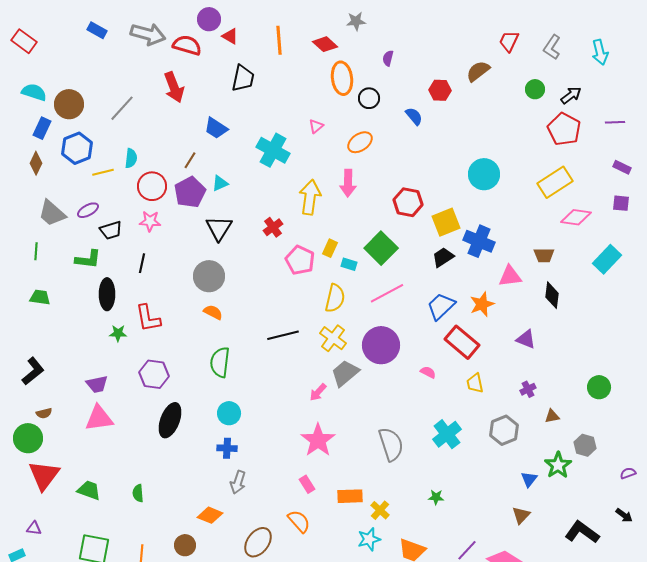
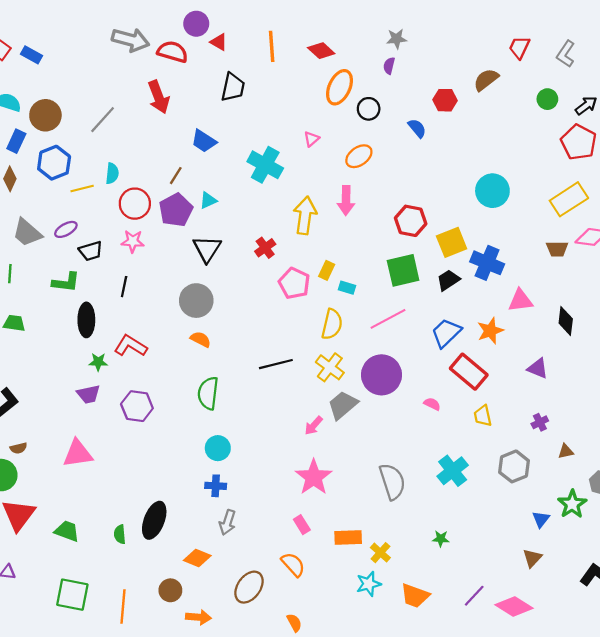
gray star: (356, 21) -> (397, 39), moved
blue rectangle: (97, 30) -> (31, 55), moved
orange ellipse: (342, 78) -> (340, 87), turned 32
green square: (381, 248) -> (403, 270), moved, turned 32
brown trapezoid: (544, 255) -> (557, 249), moved
red L-shape: (148, 318) -> (131, 346), turned 132
purple trapezoid: (97, 384) -> (89, 394), moved
black ellipse: (170, 420) -> (154, 520), moved

